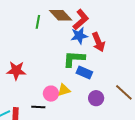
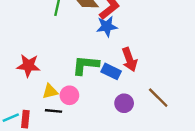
red arrow: (98, 42) -> (129, 60), moved
green L-shape: (74, 59) -> (86, 65), moved
yellow triangle: (64, 90) -> (50, 91), moved

